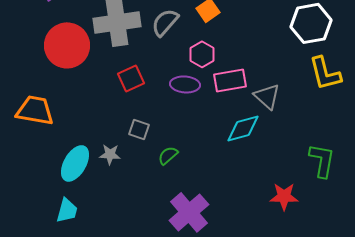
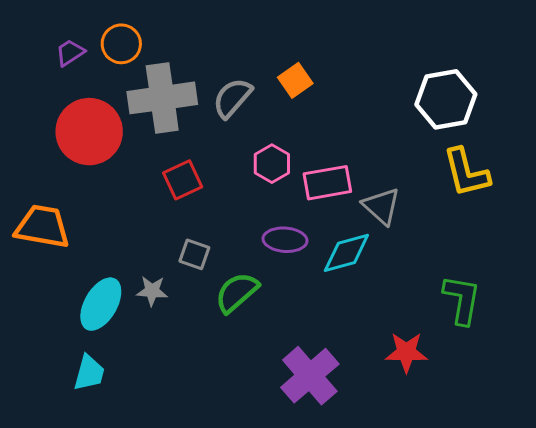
pink hexagon: (202, 54) -> (272, 164), moved
purple ellipse: (185, 84) -> (285, 240), moved
green semicircle: (168, 155) -> (237, 292), size x1.5
purple cross: (189, 212) -> (310, 376), moved

